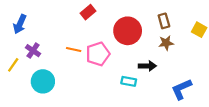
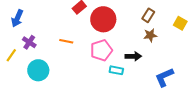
brown rectangle: (164, 21) -> (148, 15), turned 48
red circle: (128, 31) -> (103, 19), moved
pink pentagon: (98, 54) -> (101, 50), moved

